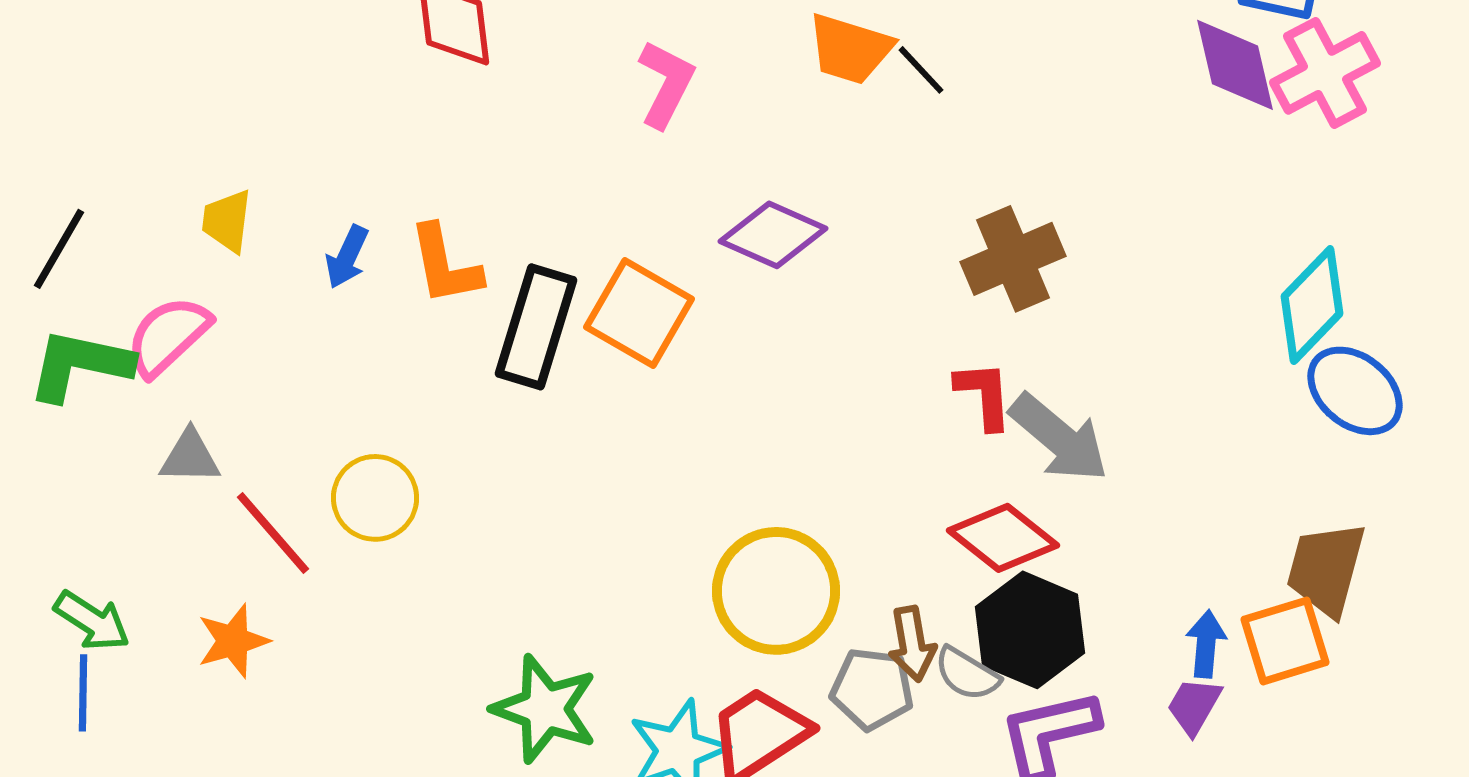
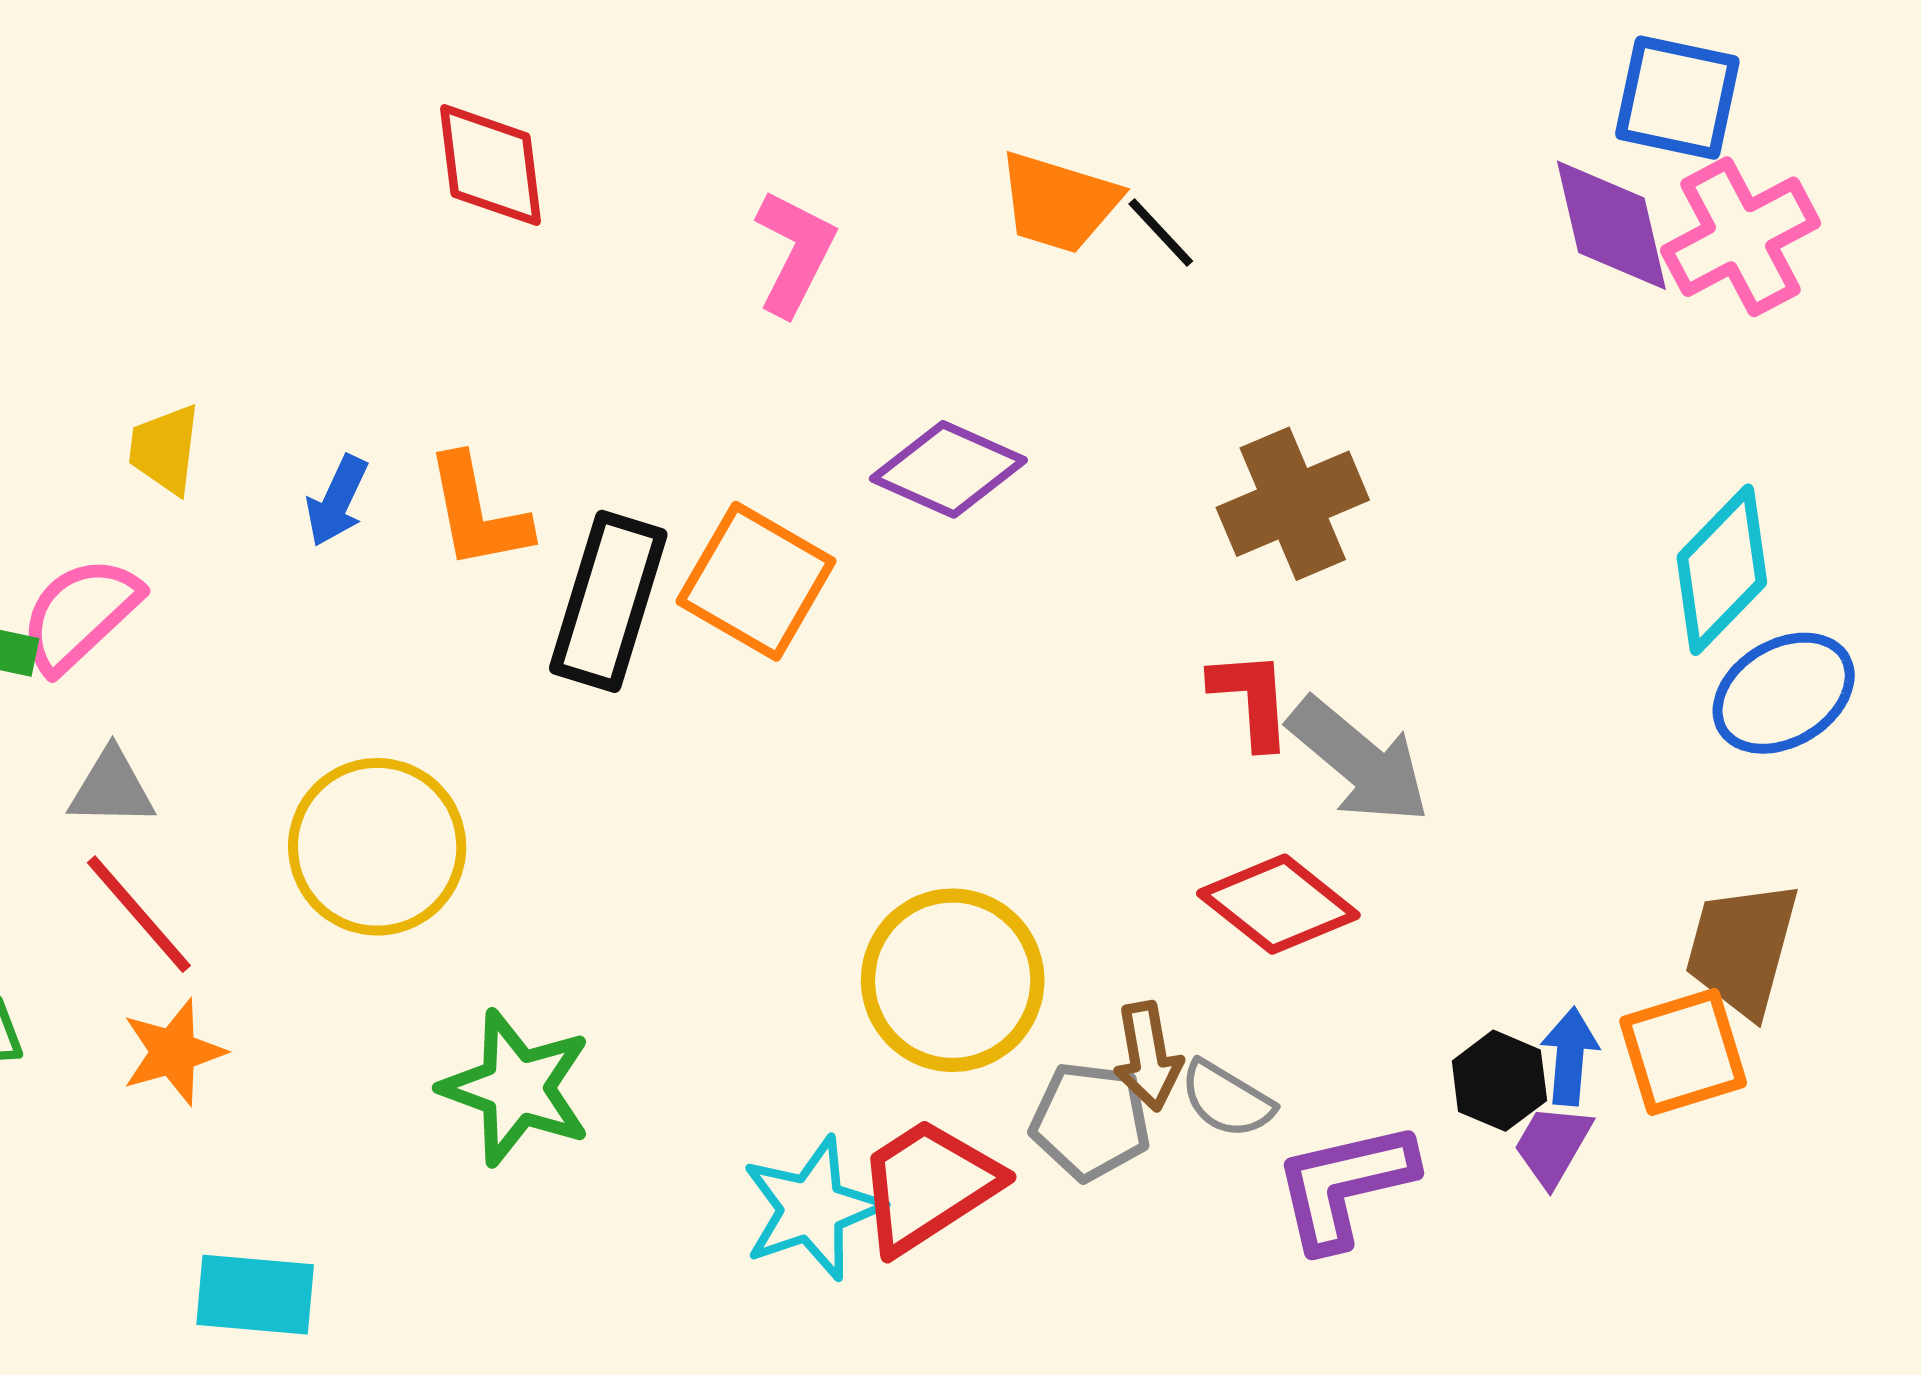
blue ellipse: (1355, 391) -> (1784, 693), turned -70
yellow circle: (375, 498) -> (377, 847), size x1.4
red line: (273, 533) -> (139, 914), moved
black hexagon: (1030, 630) -> (1499, 1081), moved, size x0.6
green star: (545, 709) -> (516, 1088), moved

